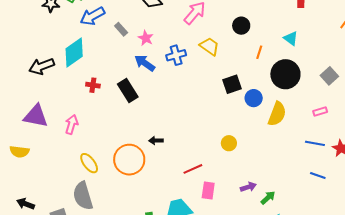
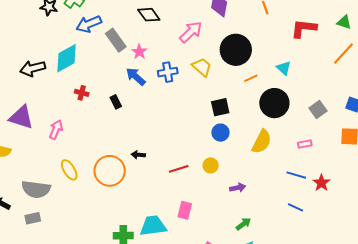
black circle: (241, 26) -> (236, 50), size x1.8
gray rectangle: (121, 29) -> (116, 40), size x1.6
orange line: (259, 52) -> (251, 78), turned 40
black rectangle: (128, 90) -> (116, 102), size x0.6
blue circle: (254, 98) -> (221, 133), moved
red line: (193, 169) -> (179, 169), moved
purple arrow: (248, 187) -> (238, 188), moved
gray semicircle: (83, 196) -> (36, 189), moved, turned -72

